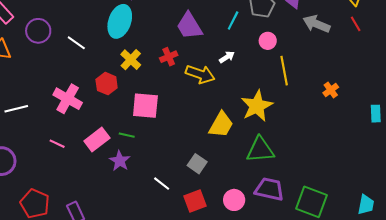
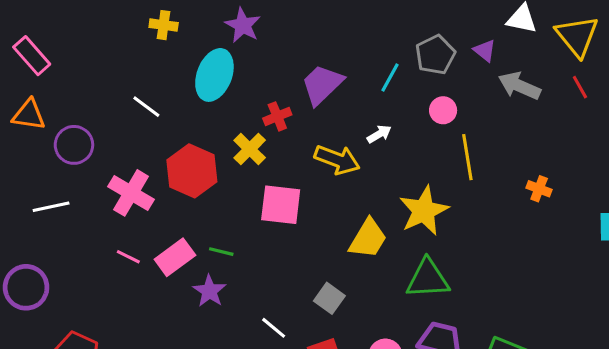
purple trapezoid: (189, 26) -> (322, 84), turned 76
purple circle: (38, 31) -> (74, 145), moved
red cross: (169, 57) -> (277, 116), moved
yellow cross: (131, 60) -> (250, 149), moved
red hexagon: (107, 84) -> (192, 171), size x1.5
orange cross: (331, 90) -> (539, 189), turned -35
pink square: (145, 106) -> (281, 205), moved
pink line: (57, 144) -> (128, 257), moved

